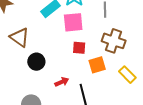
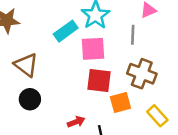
red square: (79, 48) -> (99, 81), size x1.5
black circle: (36, 62) -> (30, 99), moved

